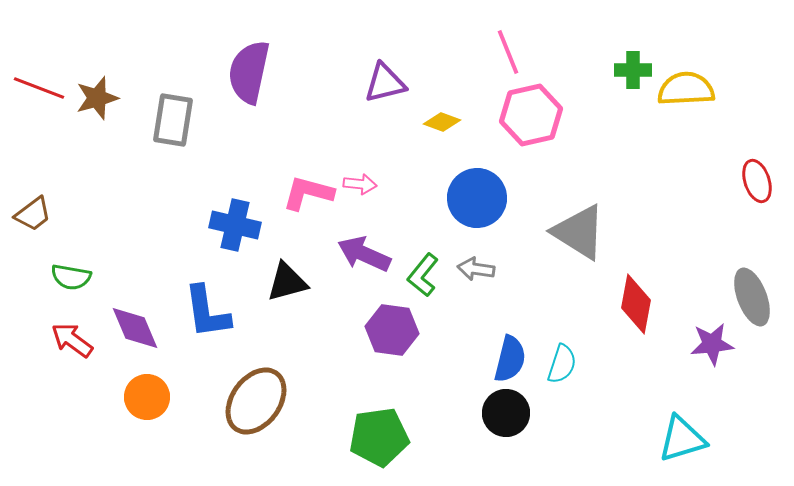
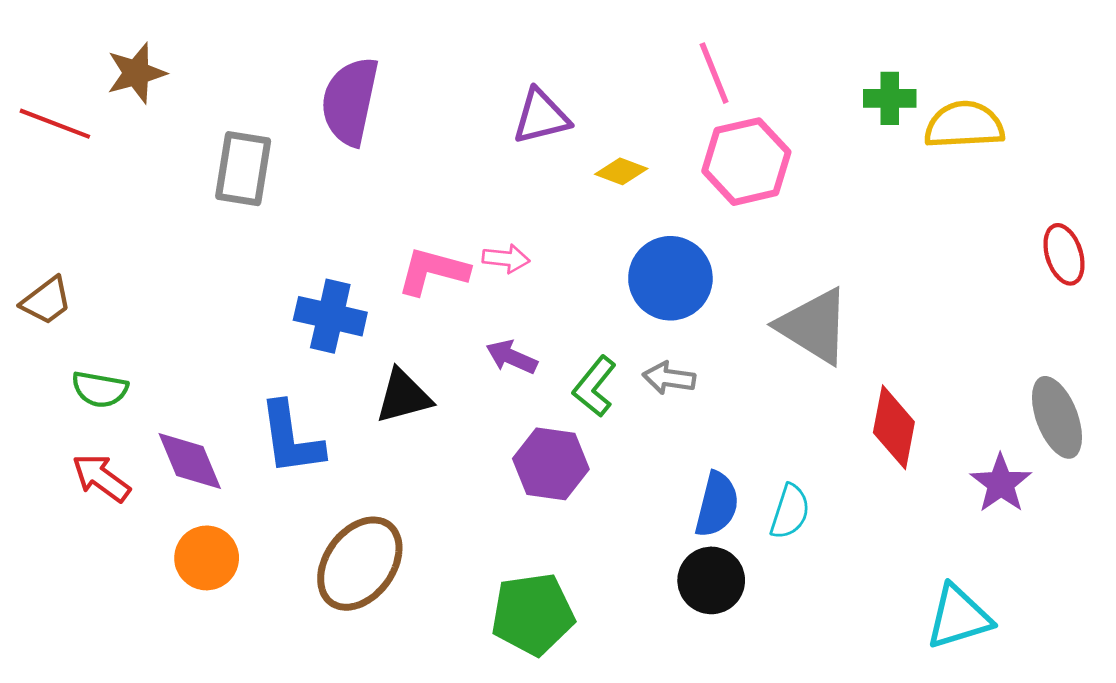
brown star: (97, 98) -> (136, 73), moved
purple arrow: (364, 254) -> (512, 357), size x0.7
purple star: (712, 344) -> (1001, 483), turned -30

